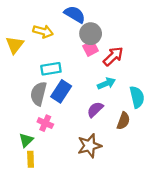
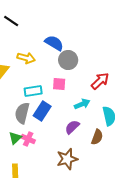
pink square: (91, 48) -> (59, 84), moved, turned 32
red arrow: (113, 56) -> (100, 81), moved
green triangle: (26, 140) -> (15, 138), moved

